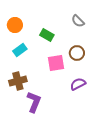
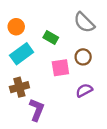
gray semicircle: (78, 21) -> (84, 22), size x1.5
cyan rectangle: (20, 50) -> (22, 54), size x1.5

